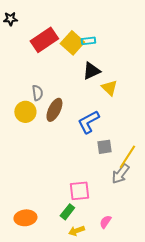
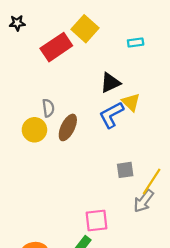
cyan rectangle: (88, 41) -> (136, 42), moved
yellow square: (72, 43) -> (85, 29), moved
blue L-shape: (88, 122) -> (111, 115), moved

